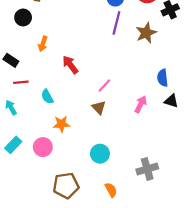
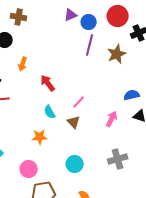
blue semicircle: (163, 78) -> (132, 95), turned 84
cyan semicircle: (47, 97) -> (50, 112), moved
pink circle: (43, 147) -> (29, 169), moved
gray cross: (147, 169) -> (118, 159), moved

